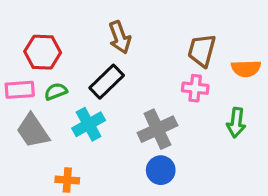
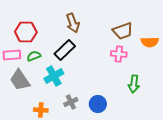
brown trapezoid: (202, 50) -> (123, 31), turned -125
green arrow: (236, 123) -> (134, 84), moved
gray cross: (157, 129) -> (71, 102), moved, size x0.6

